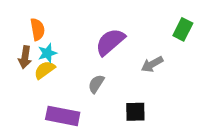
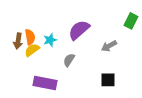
orange semicircle: (38, 29) -> (30, 37), moved
cyan star: (47, 53) -> (50, 40), moved
black square: (135, 112) -> (108, 80), moved

